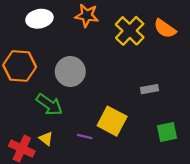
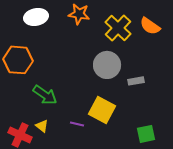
gray circle: (70, 72) -> (107, 65), moved
green square: (167, 132) -> (146, 134), moved

